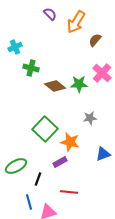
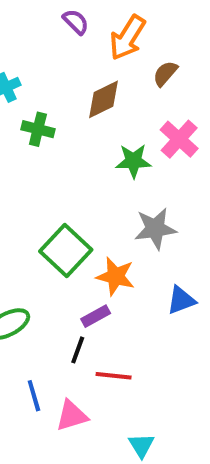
brown diamond: (55, 86) -> (104, 99), moved, turned -65
gray star: (90, 118) -> (155, 229), size x1.5
black line: (38, 179) -> (78, 350), moved

